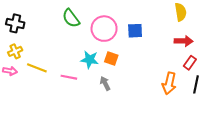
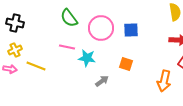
orange square: (111, 59) -> (126, 64), moved
pink line: (69, 77) -> (67, 47), moved
gray arrow: (105, 83) -> (102, 81), turned 80

